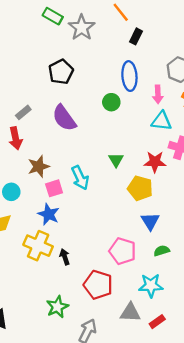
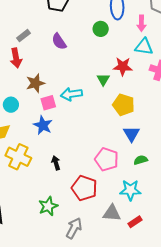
purple semicircle: (64, 118) -> (59, 41), size x0.7
red star: (155, 162) -> (123, 67), moved
cyan arrow: (80, 178) -> (71, 94), turned 105
yellow cross: (38, 246) -> (18, 157), moved

